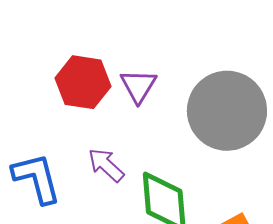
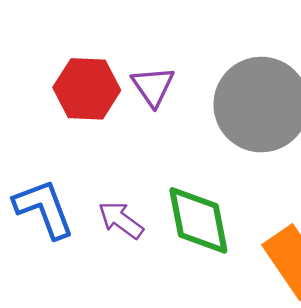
purple arrow: (106, 165) -> (121, 220), moved

